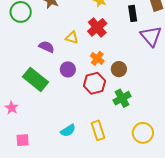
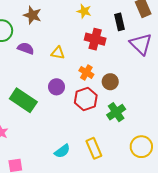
red cross: (97, 27) -> (95, 39), moved, turned -30
purple semicircle: (47, 47) -> (26, 48), moved

